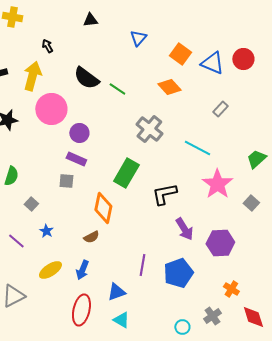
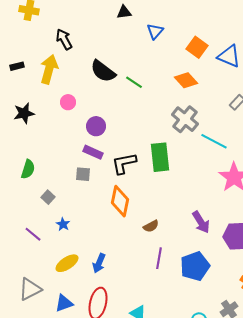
black triangle: (90, 20) -> (124, 12), moved
black arrow: (47, 46) -> (64, 39), size x1.5
pink circle: (51, 109) -> (68, 102), size x0.5
gray cross: (149, 129) -> (185, 119), moved
green rectangle: (126, 173) -> (160, 157), moved, turned -36
black L-shape: (164, 194) -> (124, 163), moved
brown semicircle: (91, 237) -> (151, 226), moved
blue triangle: (116, 292) -> (64, 303), moved

